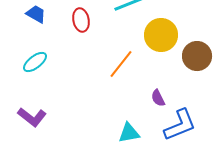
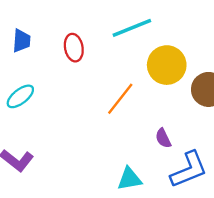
blue trapezoid: (36, 14) -> (22, 41), turned 65

